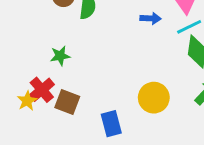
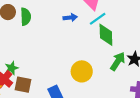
green star: (60, 56) -> (12, 68), moved

